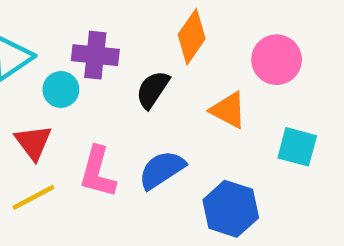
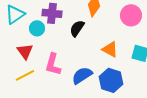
orange triangle: (228, 110) -> (110, 49), moved
blue semicircle: (162, 170) -> (82, 75), moved

